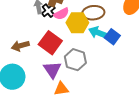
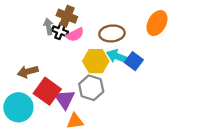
black cross: (48, 11) -> (60, 31), turned -32
yellow hexagon: (77, 23) -> (96, 61), moved
red square: (50, 43) -> (47, 91), moved

